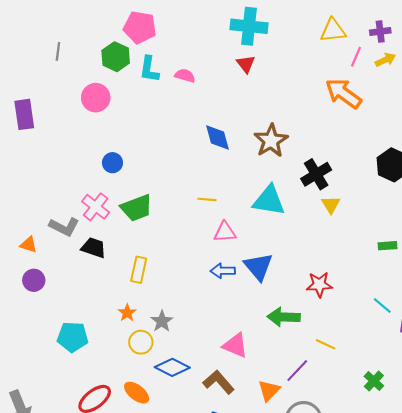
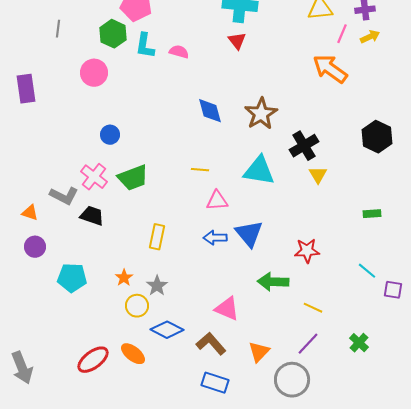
yellow rectangle: (139, 270) -> (157, 237), moved
cyan pentagon: (73, 337) -> (72, 278), moved
purple line: (297, 371) -> (308, 344), moved

